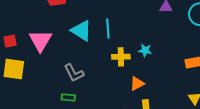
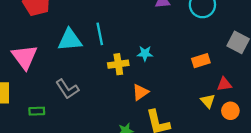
cyan triangle: (81, 31) -> (70, 40), turned -30
green rectangle: (68, 97) -> (37, 111), moved

